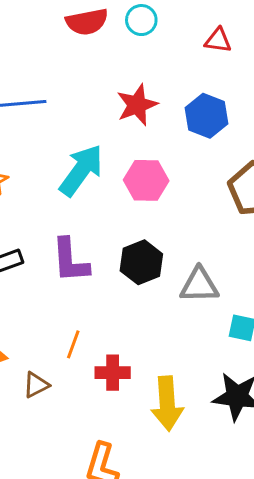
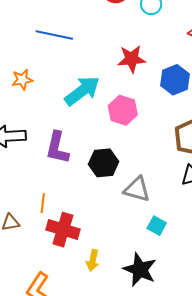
orange line: (73, 344) -> (43, 203), turned -30
red cross: (113, 373) -> (63, 230), size x1.4
yellow arrow: (167, 403) -> (93, 260), size x0.6

